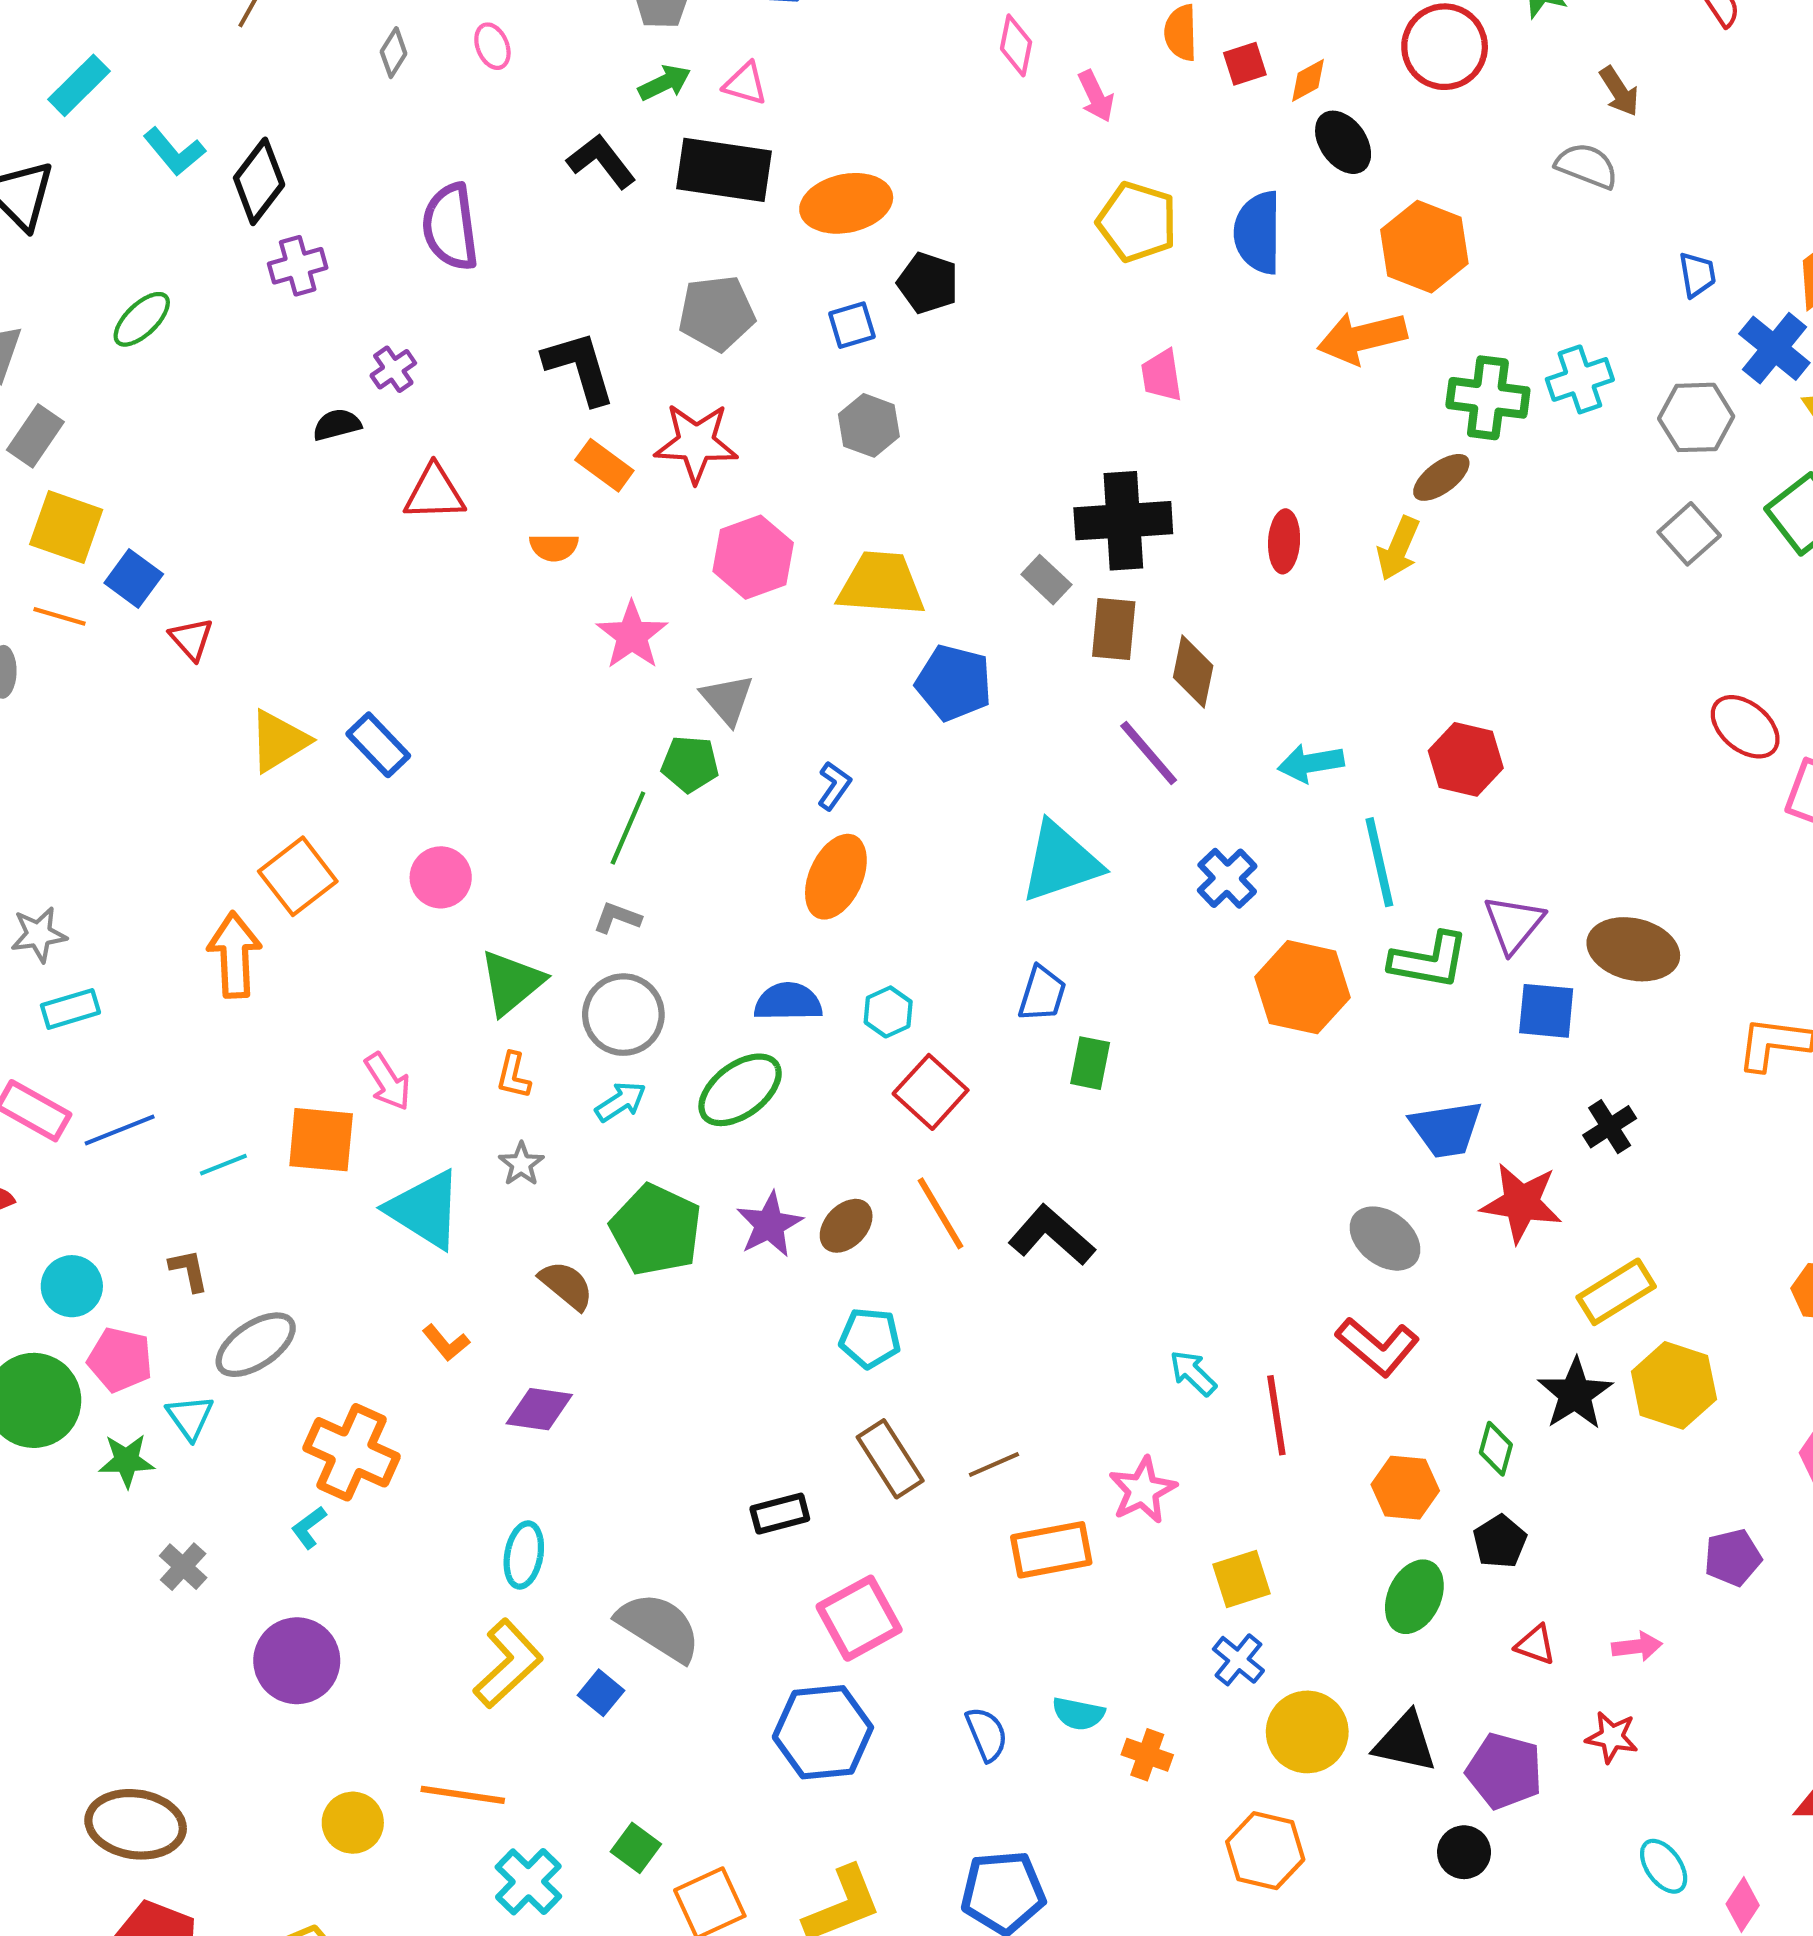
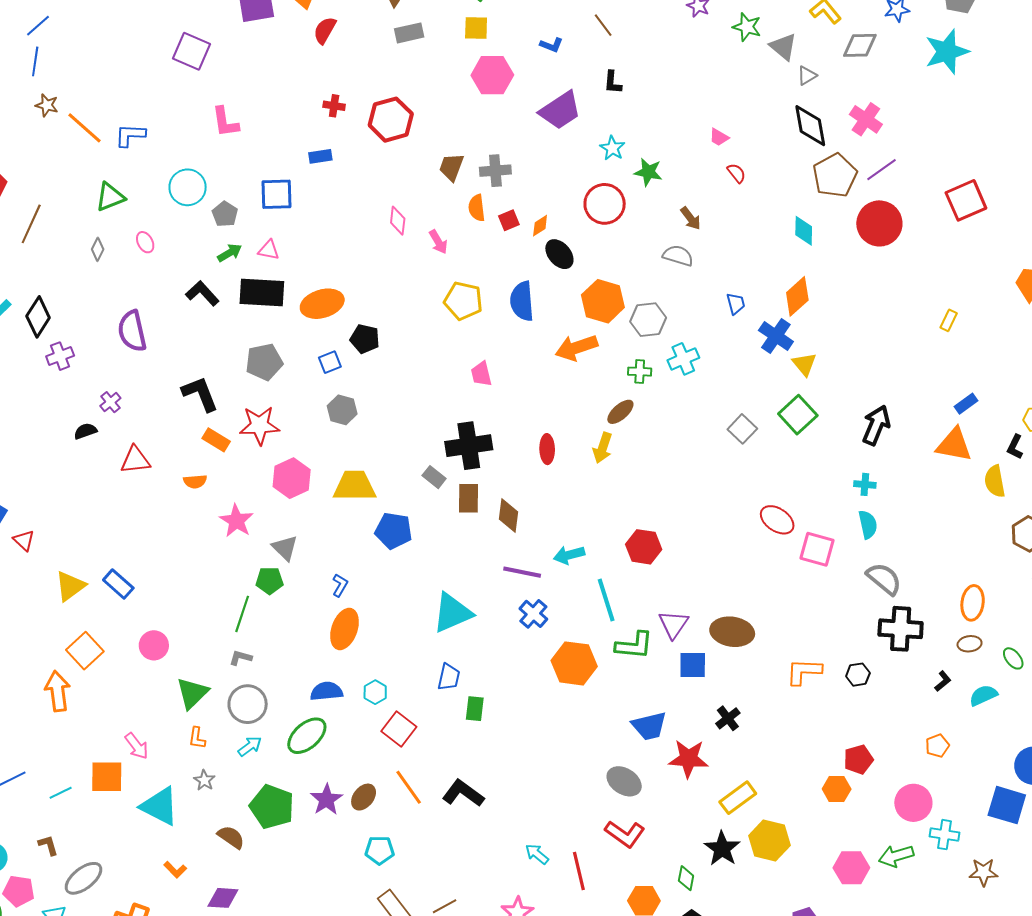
green cross: (1488, 398) -> (640, 372), size x0.6
gray hexagon: (1696, 417) -> (648, 320), moved
purple line: (1149, 753) -> (522, 572), moved, turned -33

